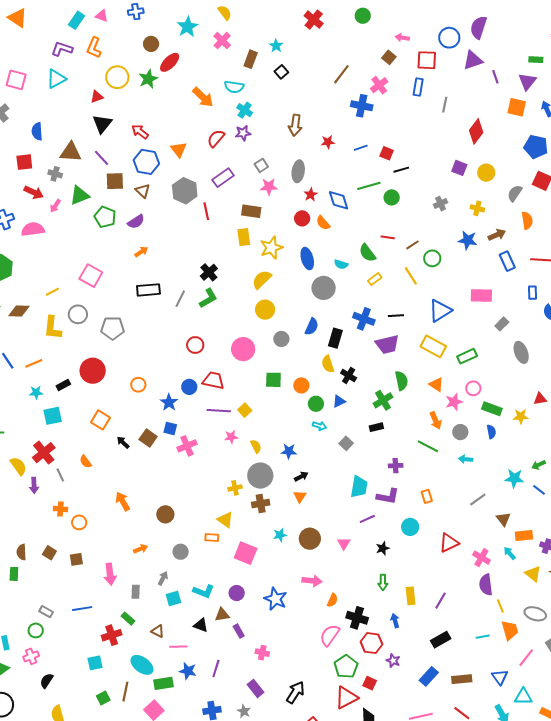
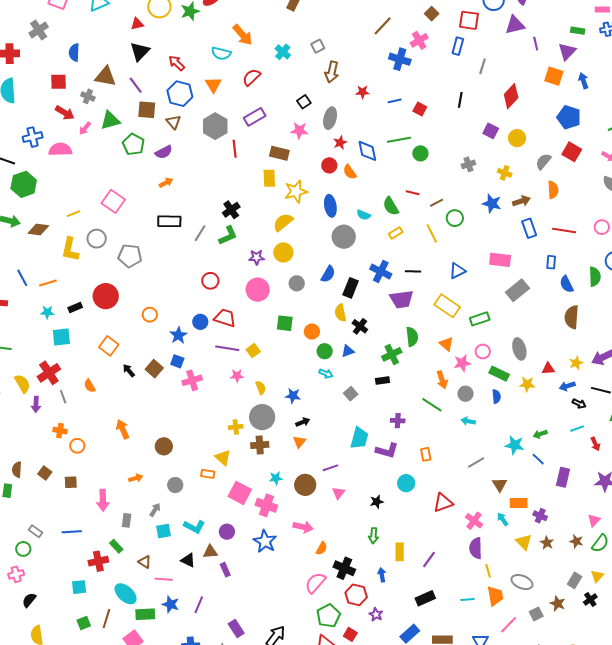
black square: (281, 72) -> (304, 102), moved
cyan semicircle: (234, 87) -> (221, 53), moved
purple star: (243, 133) -> (257, 257), moved
gray square: (261, 165) -> (318, 46), moved
black line: (401, 170) -> (460, 100), moved, turned -70
blue triangle: (440, 311) -> (457, 271), size x0.7
gray rectangle: (502, 324) -> (517, 290), size x1.6
gray ellipse: (521, 352) -> (519, 349), moved
purple line: (367, 519) -> (330, 468), moved
pink cross: (262, 653) -> (266, 505), moved, size x1.5

